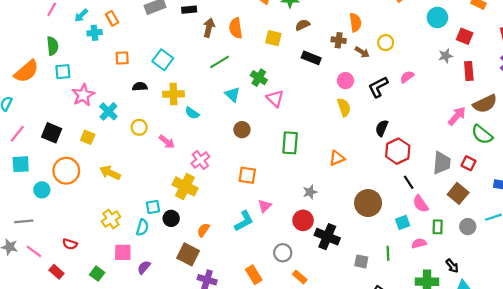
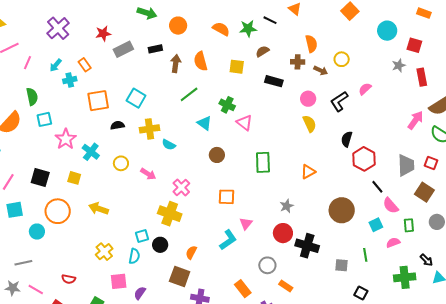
orange square: (122, 58) -> (98, 101), size x1.6

